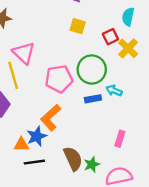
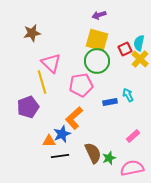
cyan semicircle: (128, 17) -> (139, 43), moved
yellow square: (78, 26) -> (97, 40), size x1.6
green circle: (92, 69) -> (97, 61), moved
cyan arrow: (114, 91) -> (128, 95), turned 40
pink rectangle: (120, 139) -> (133, 136), turned 32

